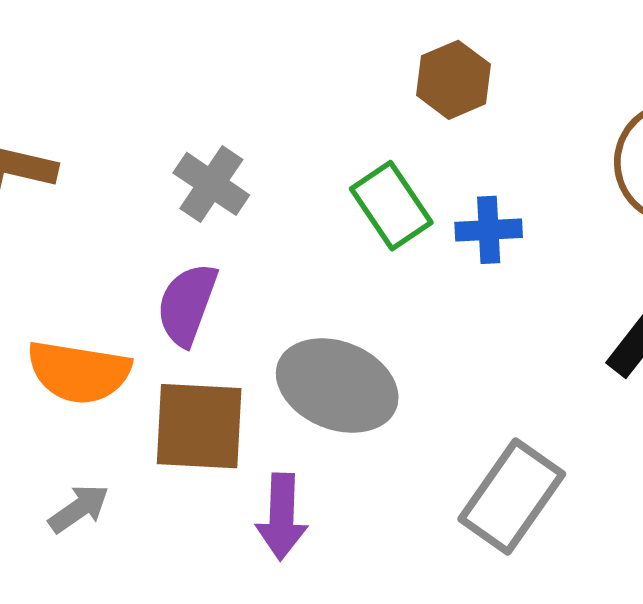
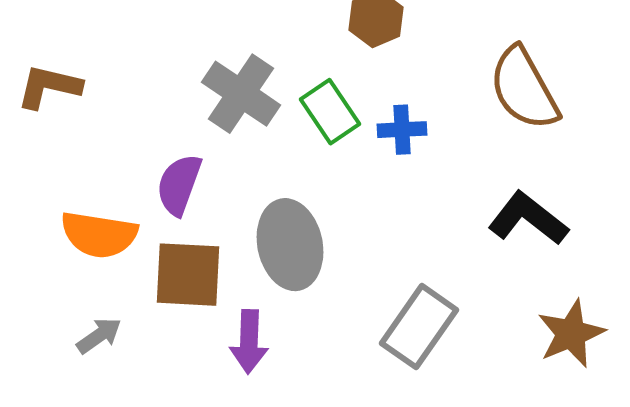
gray cross: (211, 184) -> (241, 94), moved, size x1.4
gray ellipse: (337, 386) -> (290, 245), turned 56

